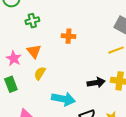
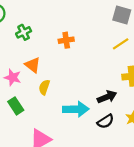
black arrow: (96, 83) -> (107, 97), moved

